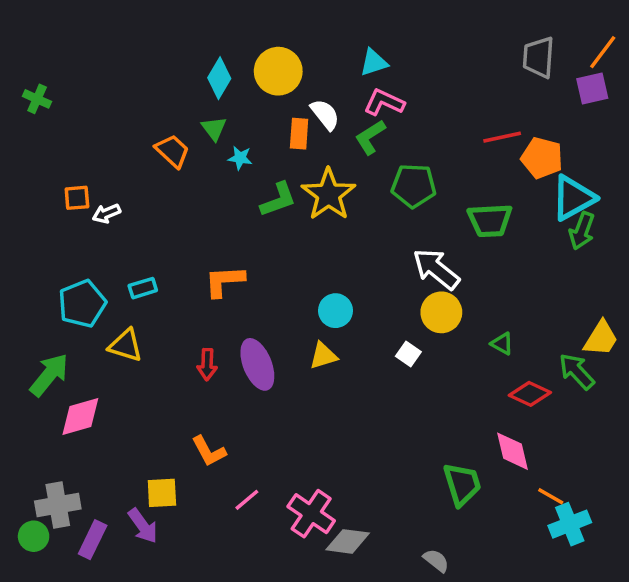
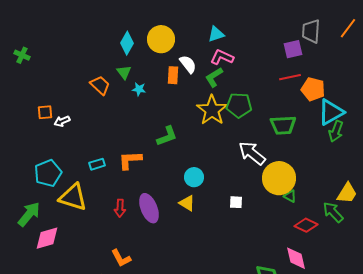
purple square: (592, 89) -> (293, 49), moved
yellow star: (329, 194) -> (212, 110), moved
green L-shape: (278, 200) -> (167, 136), moved
cyan rectangle: (143, 288) -> (97, 164), moved
yellow circle: (441, 312) -> (279, 178), moved, size x1.4
yellow triangle: (126, 345) -> (73, 197), size x1.4
white square: (408, 354) -> (236, 202), turned -32
yellow triangle: (323, 356) -> (187, 203), turned 48

